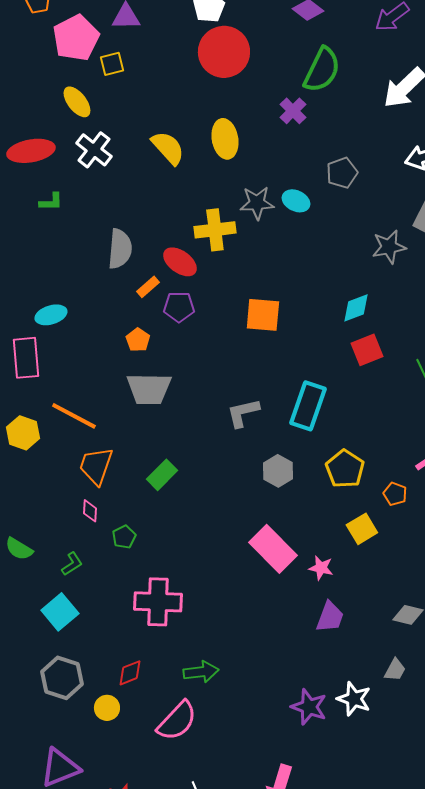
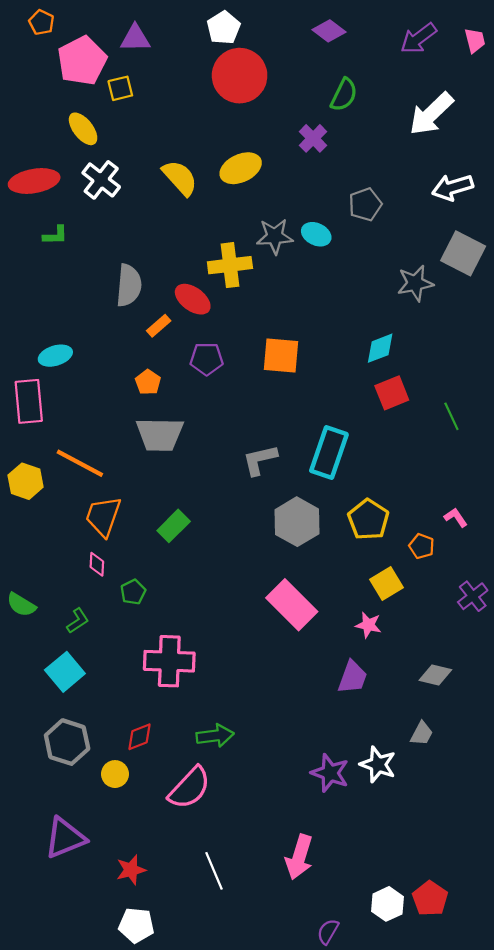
green semicircle: (322, 70) -> (344, 95), size x0.7
yellow ellipse: (225, 139) -> (241, 168), turned 75
purple pentagon: (179, 307) -> (207, 359), moved
gray hexagon: (278, 471) -> (297, 522), size x1.4
pink star: (321, 568) -> (368, 625), moved

